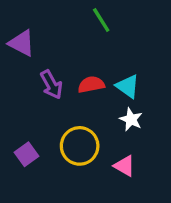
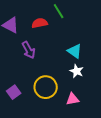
red semicircle: (91, 85) -> (40, 23), moved
pink triangle: (124, 166) -> (73, 99), turned -40

